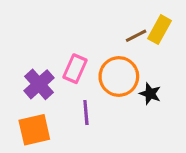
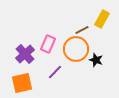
brown line: (136, 36) -> (82, 30), moved
purple line: (86, 112) -> (55, 72), turned 49

